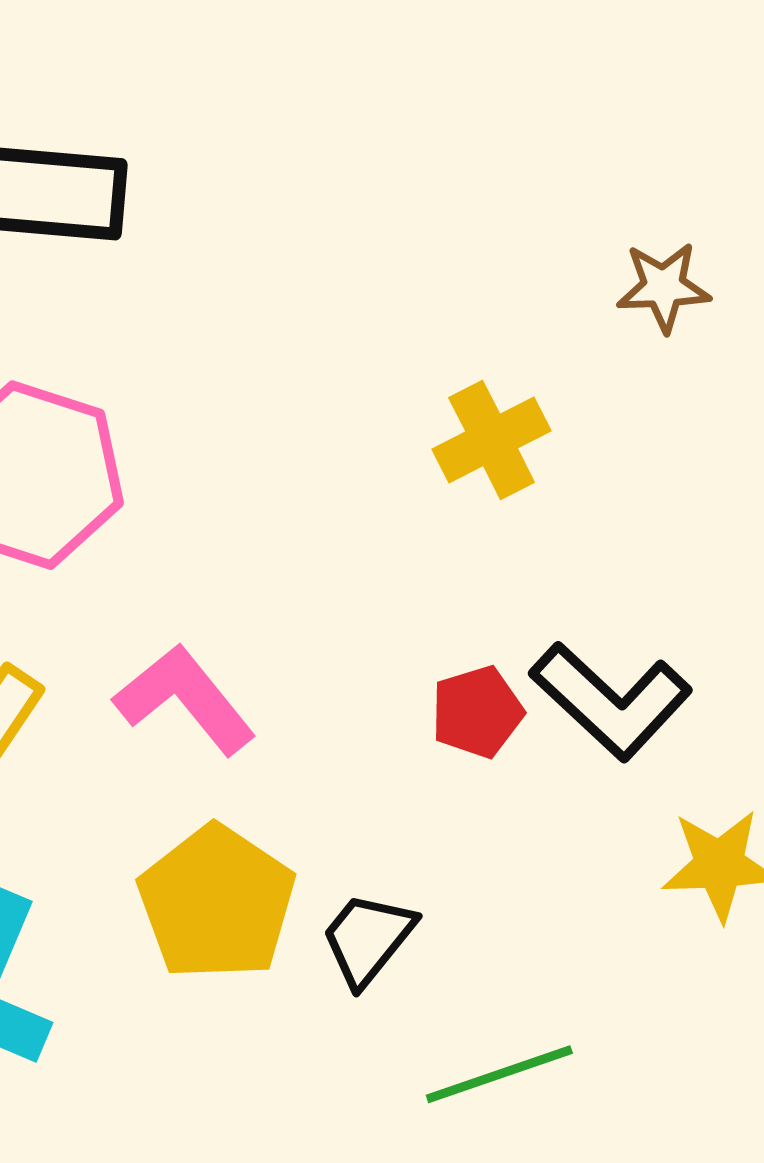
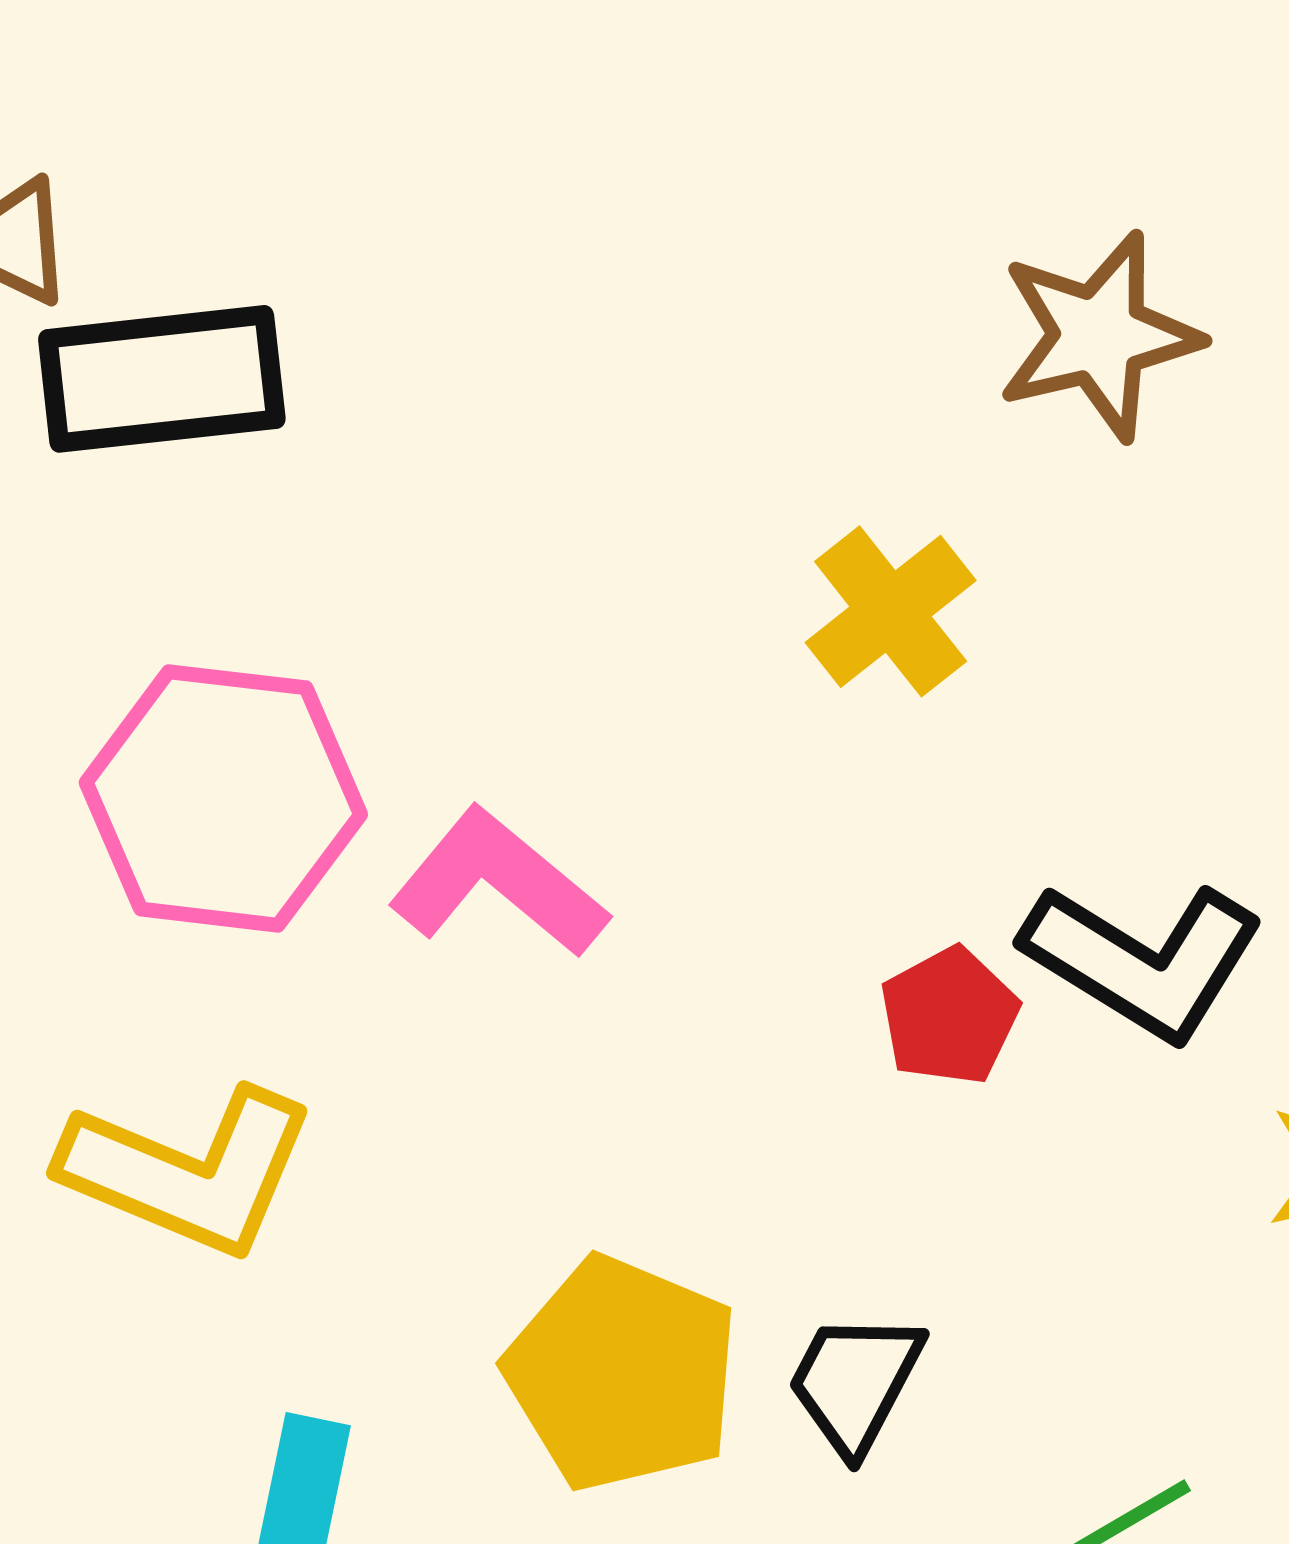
brown star: (664, 287) -> (1099, 336), size x1.5
pink L-shape: (185, 699) -> (498, 883), moved

